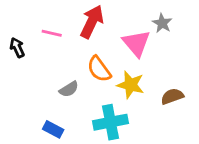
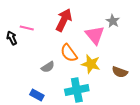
pink line: (52, 33) -> (27, 28), moved
brown semicircle: (172, 96) -> (120, 72), turned -140

